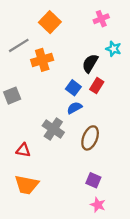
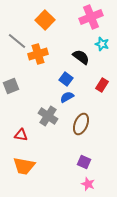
pink cross: (101, 19) -> (91, 17), size x1.6
gray line: (19, 45) -> (17, 41), turned 72
black semicircle: (90, 63) -> (81, 57), turned 96
red rectangle: (97, 86) -> (102, 85), moved

